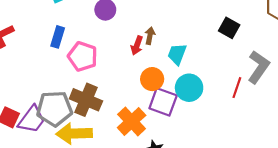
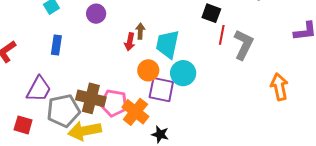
cyan trapezoid: (177, 54) -> (168, 44), size x1.4
pink pentagon: (83, 56) -> (114, 103), moved
red line: (237, 88) -> (222, 35), moved
purple trapezoid: (32, 119) -> (39, 89), moved

